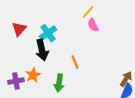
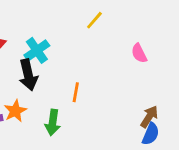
pink semicircle: (93, 25) -> (139, 53), moved
orange line: (75, 62) -> (76, 92), turned 32

